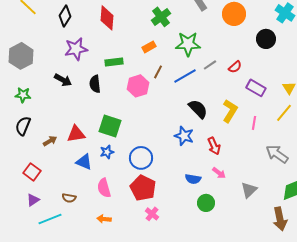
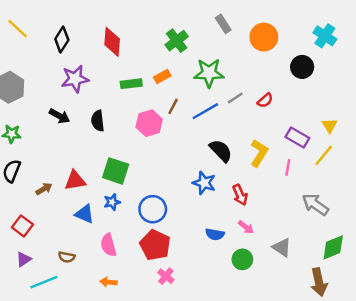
green rectangle: (114, 62) -> (131, 84), moved
purple rectangle: (256, 88) -> (297, 137), moved
gray triangle: (249, 190) -> (282, 247), turned -42
green circle: (206, 203) -> (242, 259), moved

